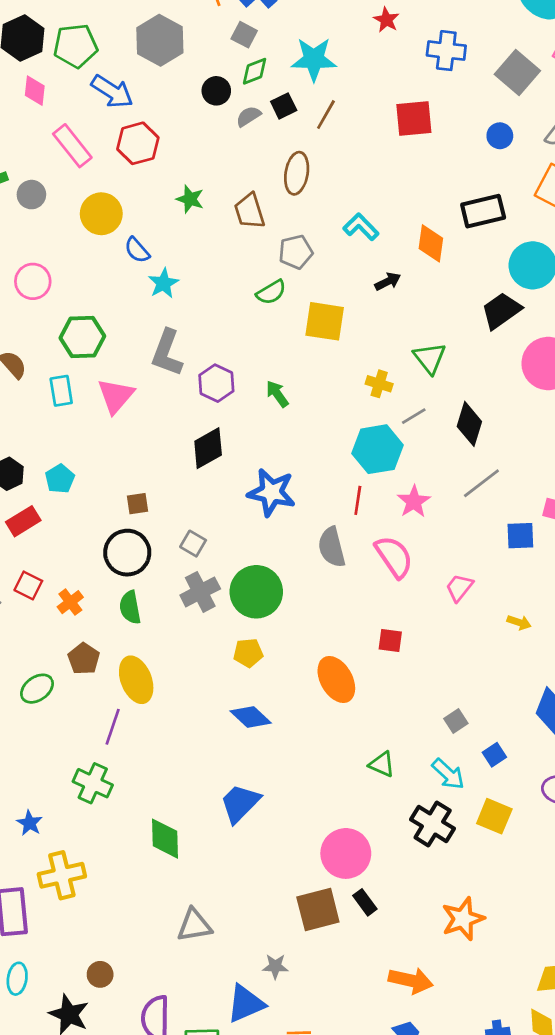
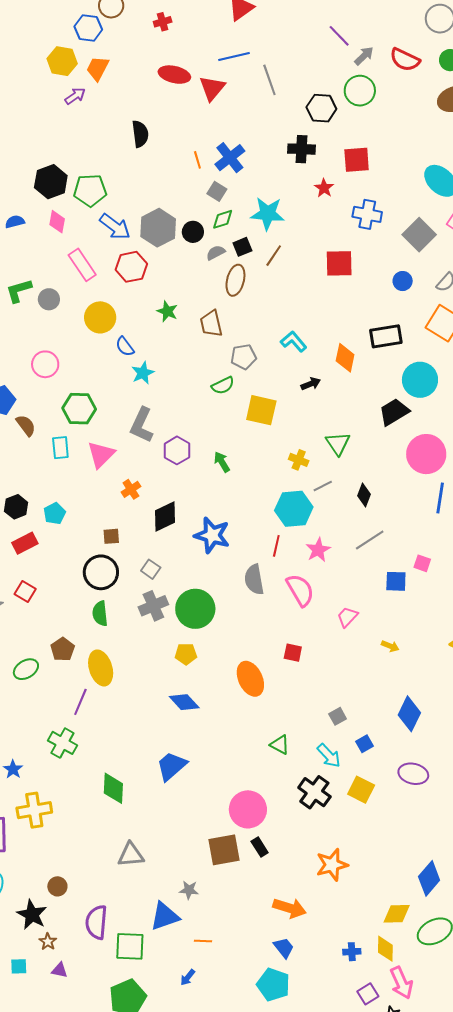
gray hexagon: (160, 40) -> (158, 228), moved
brown ellipse: (297, 173) -> (235, 280), moved
black diamond: (469, 424) -> (364, 495), size x0.7
black diamond: (208, 448) -> (165, 517), moved
orange cross: (70, 602) -> (131, 489), moved

